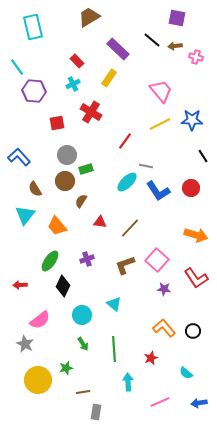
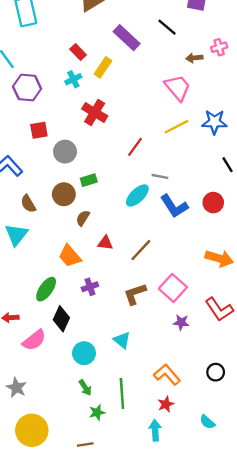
brown arrow: (175, 46) -> (194, 58), moved
pink cross: (196, 57) -> (219, 47), turned -32
yellow rectangle: (109, 78) -> (103, 67), moved
red square: (57, 123) -> (39, 130), moved
gray circle: (67, 155) -> (65, 152), moved
orange trapezoid: (57, 226) -> (70, 256), moved
pink semicircle: (40, 320) -> (34, 340), moved
orange L-shape: (164, 328) -> (167, 375), moved
green star: (66, 368) -> (97, 412), moved
cyan arrow: (128, 382) -> (155, 430), moved

